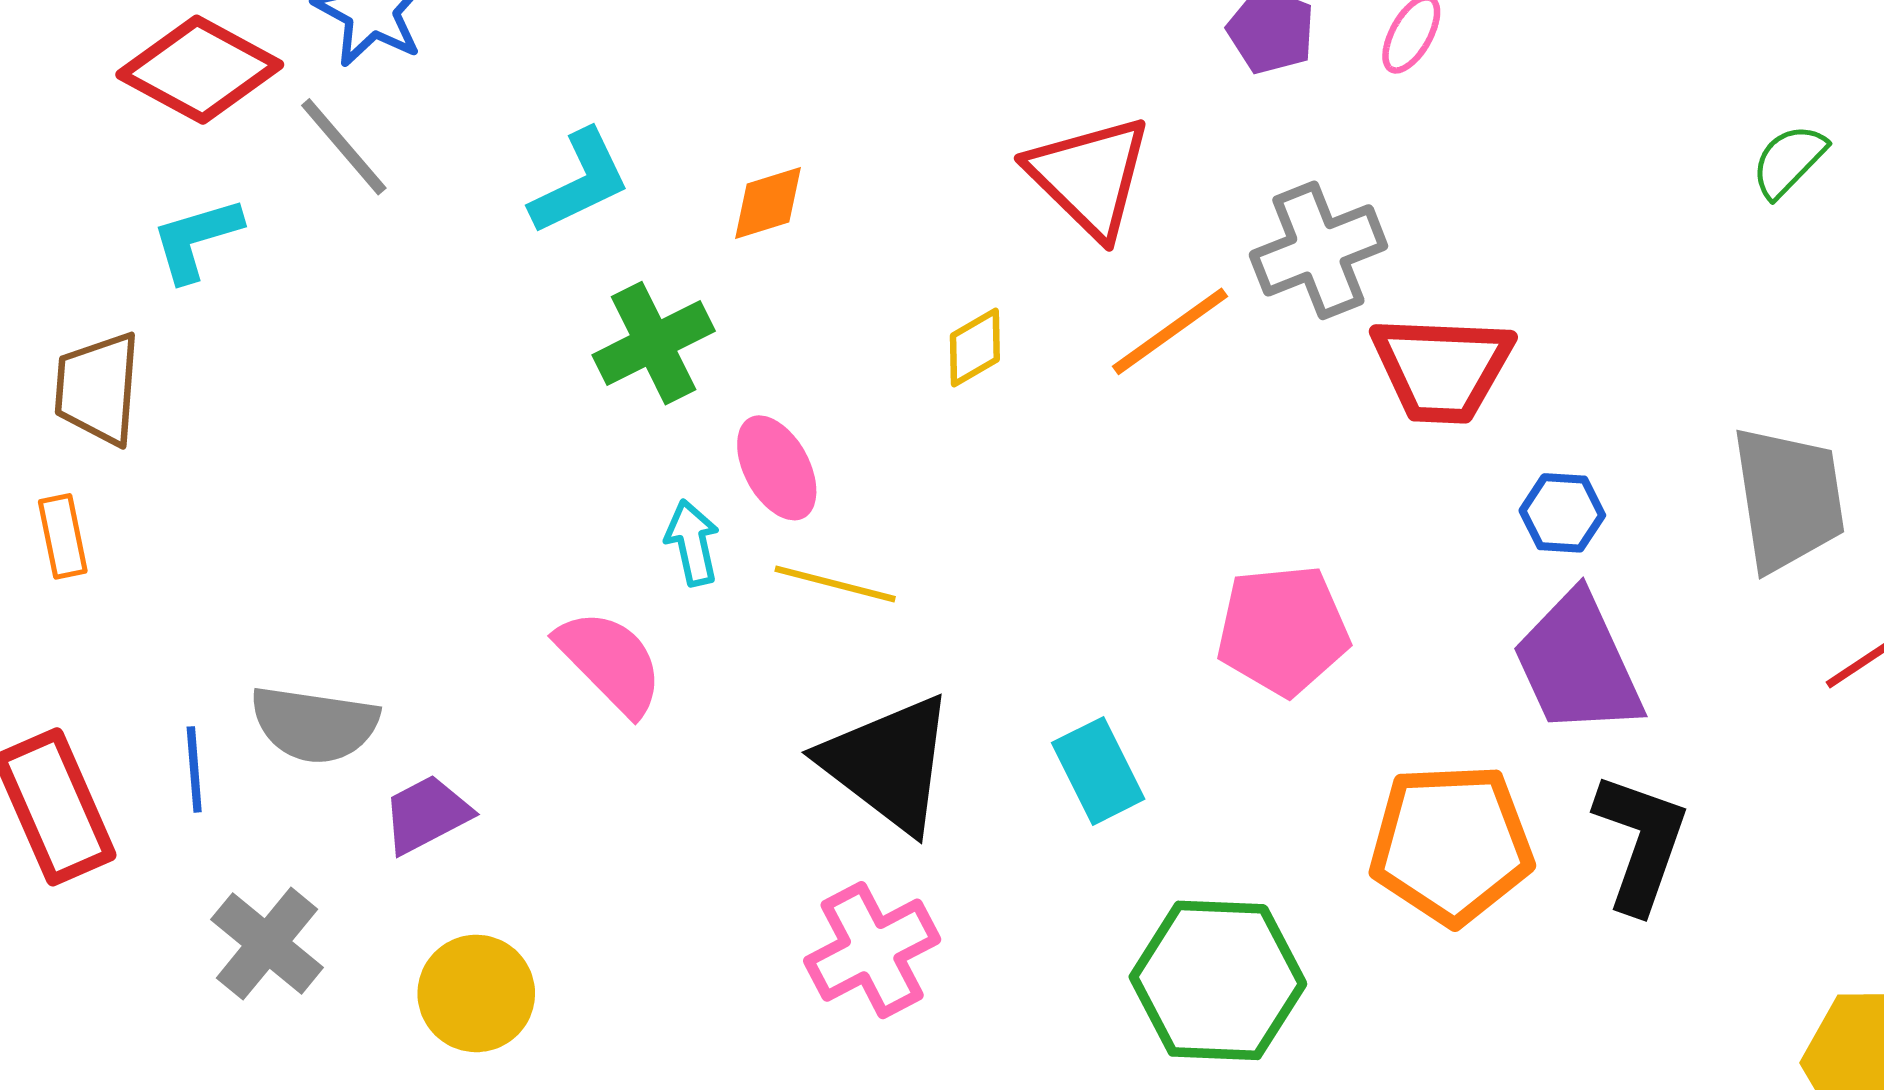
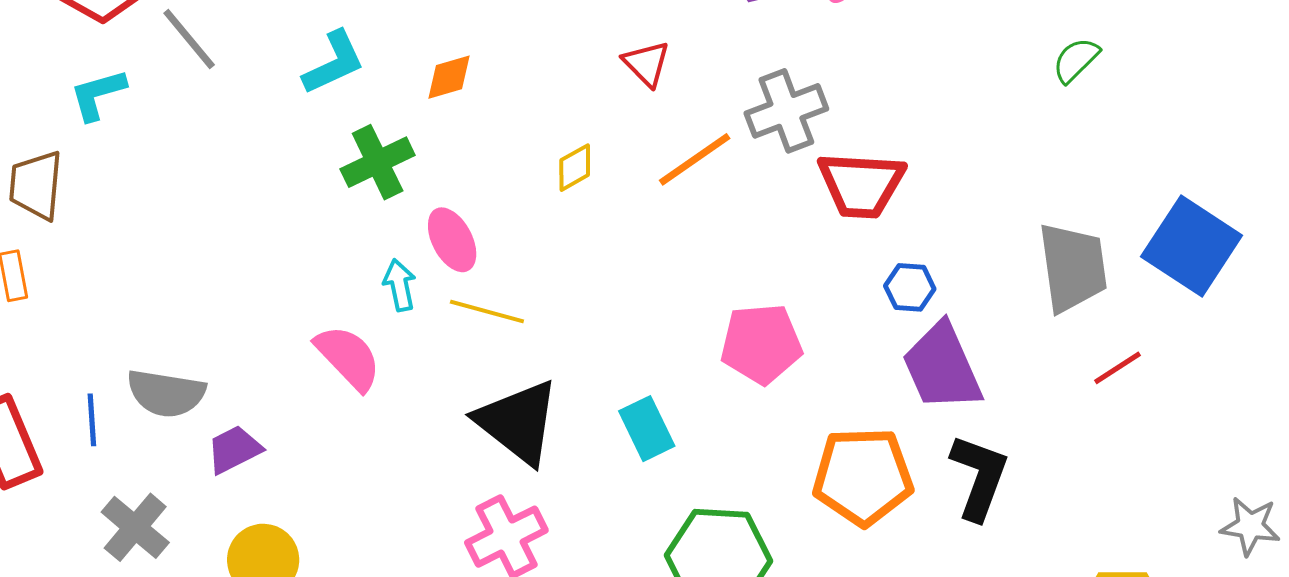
red triangle: (1089, 176) -> (646, 64), size x0.6
blue hexagon: (1562, 513) -> (910, 287), moved

